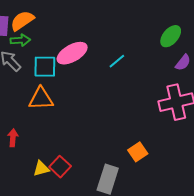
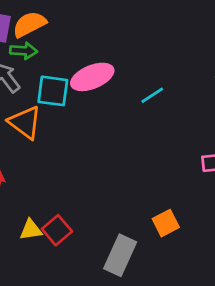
orange triangle: (41, 99) -> (25, 122), moved, turned 32

